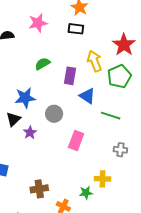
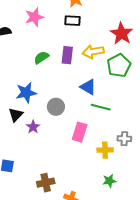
yellow arrow: (95, 61) -> (93, 52), turned -75
purple rectangle: (70, 76) -> (67, 55), moved
green line: (111, 116) -> (101, 107), moved
yellow cross: (102, 179) -> (105, 150), moved
green star: (86, 193) -> (109, 181), moved

